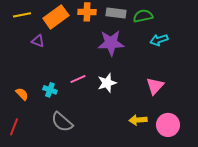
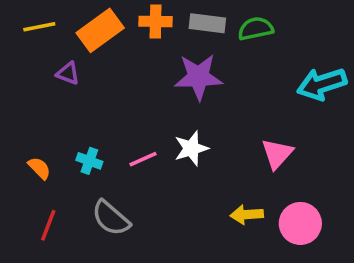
cyan arrow: (159, 40) -> (322, 84), moved, size x1.5
pink line: (78, 79) -> (143, 159), moved
red line: (14, 127) -> (48, 225), moved

